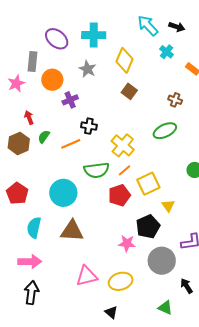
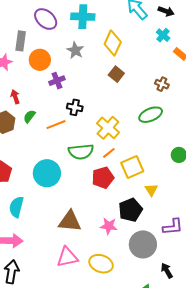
cyan cross: (167, 52) -> (163, 35), moved
brown triangle: (72, 231) -> (70, 221), moved
yellow ellipse: (121, 281) -> (101, 264), turned 35

